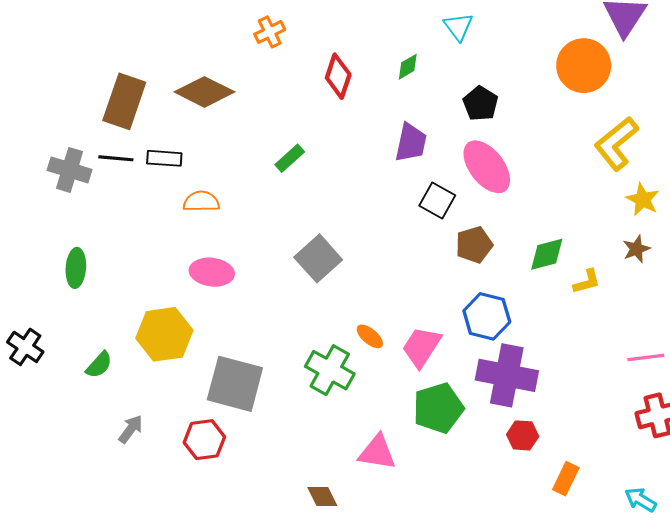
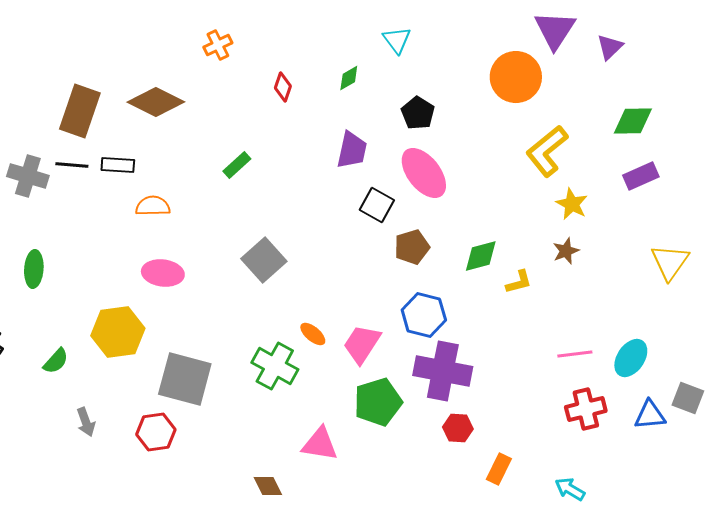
red diamond: (338, 76) -> (283, 87), size x0.7
gray arrow: (131, 429) -> (86, 422), turned 124

